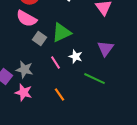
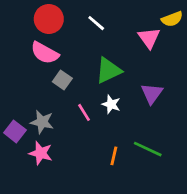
green triangle: (62, 33) -> (108, 70), moved
green line: (95, 79) -> (148, 149), moved
orange line: (60, 95) -> (114, 156), moved, turned 48

